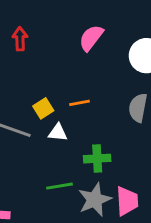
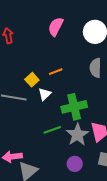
white triangle: (58, 133) -> (45, 94), turned -40
green cross: (97, 159) -> (74, 107), size x1.4

